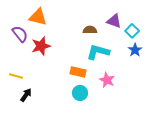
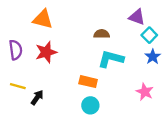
purple triangle: (114, 21) -> (137, 17), moved
purple semicircle: (20, 34) -> (16, 50), moved, turned 30
pink star: (107, 80) -> (145, 92), moved
black arrow: (26, 95) -> (37, 97), moved

